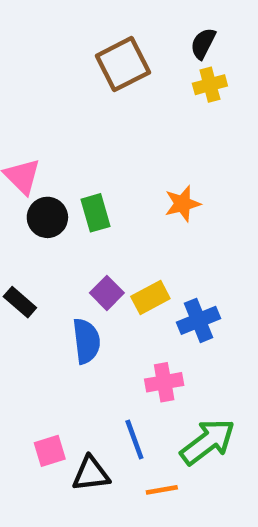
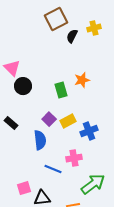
black semicircle: (203, 43) -> (72, 36), moved
green rectangle: (95, 213) -> (61, 90), moved
blue line: (134, 439) -> (53, 169), moved, turned -48

